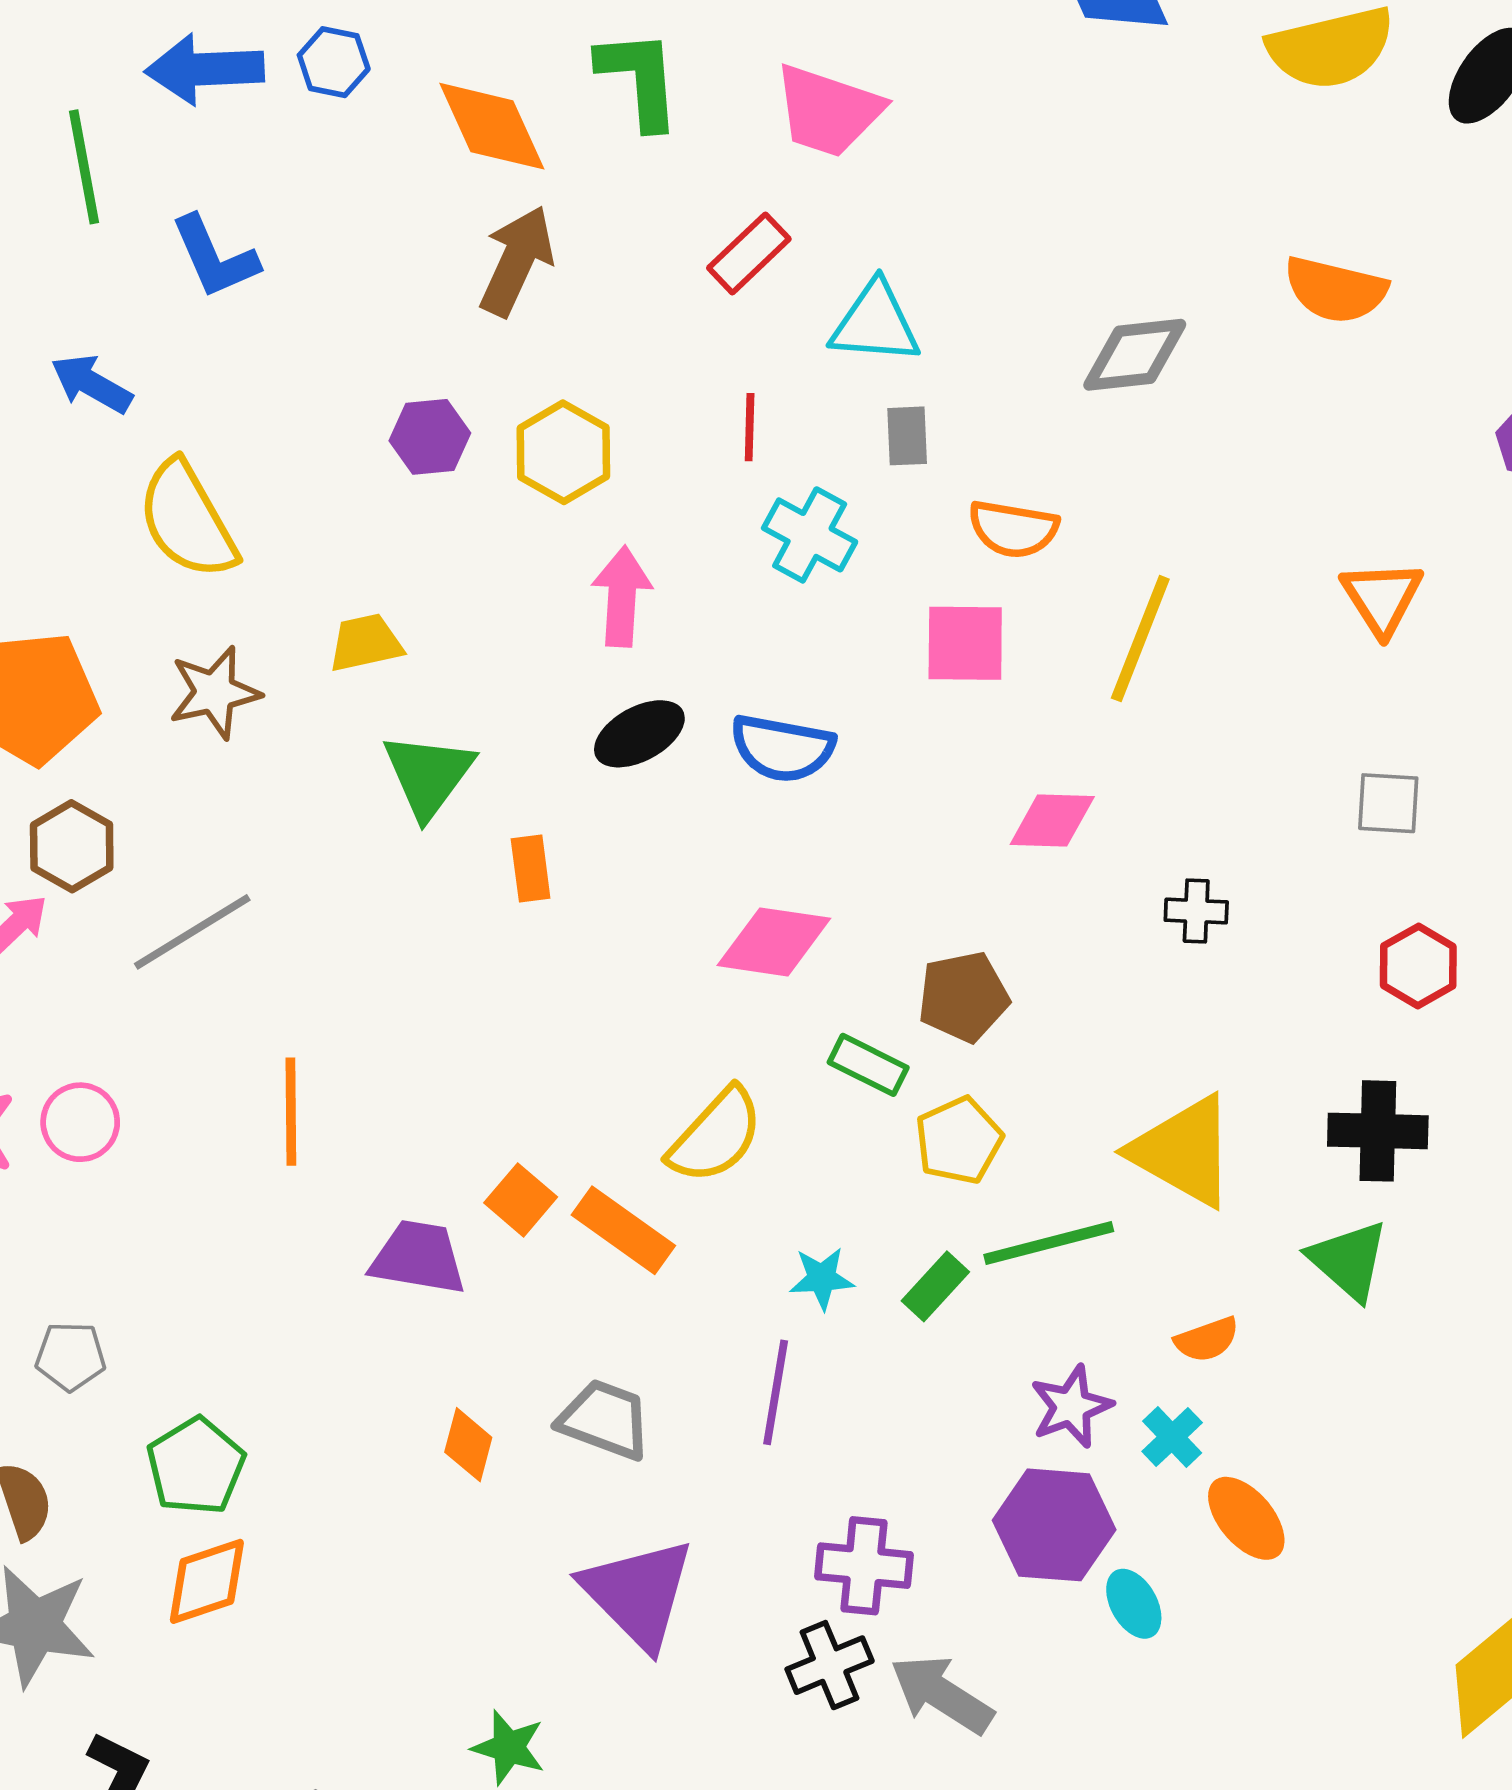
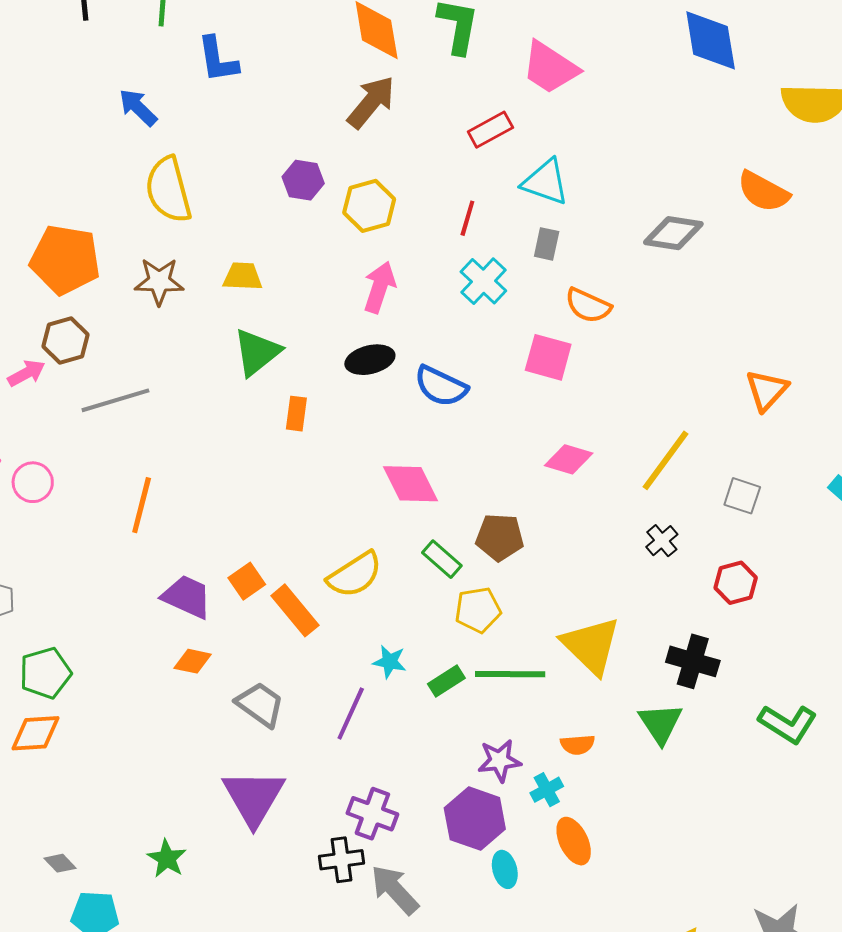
orange semicircle: (1335, 290) -> (763, 192), moved
yellow line: (1140, 639) -> (666, 460), moved
black cross: (1196, 911) -> (662, 541), moved, turned 32
pink diamond: (774, 942) -> (410, 484), turned 40
orange diamond: (468, 1445) -> (193, 661), moved, turned 72

